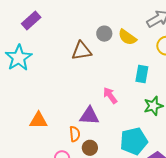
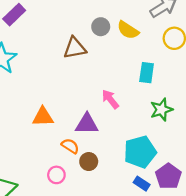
orange triangle: (38, 120) -> (43, 117), moved
orange semicircle: (75, 134) -> (70, 146), turned -49

